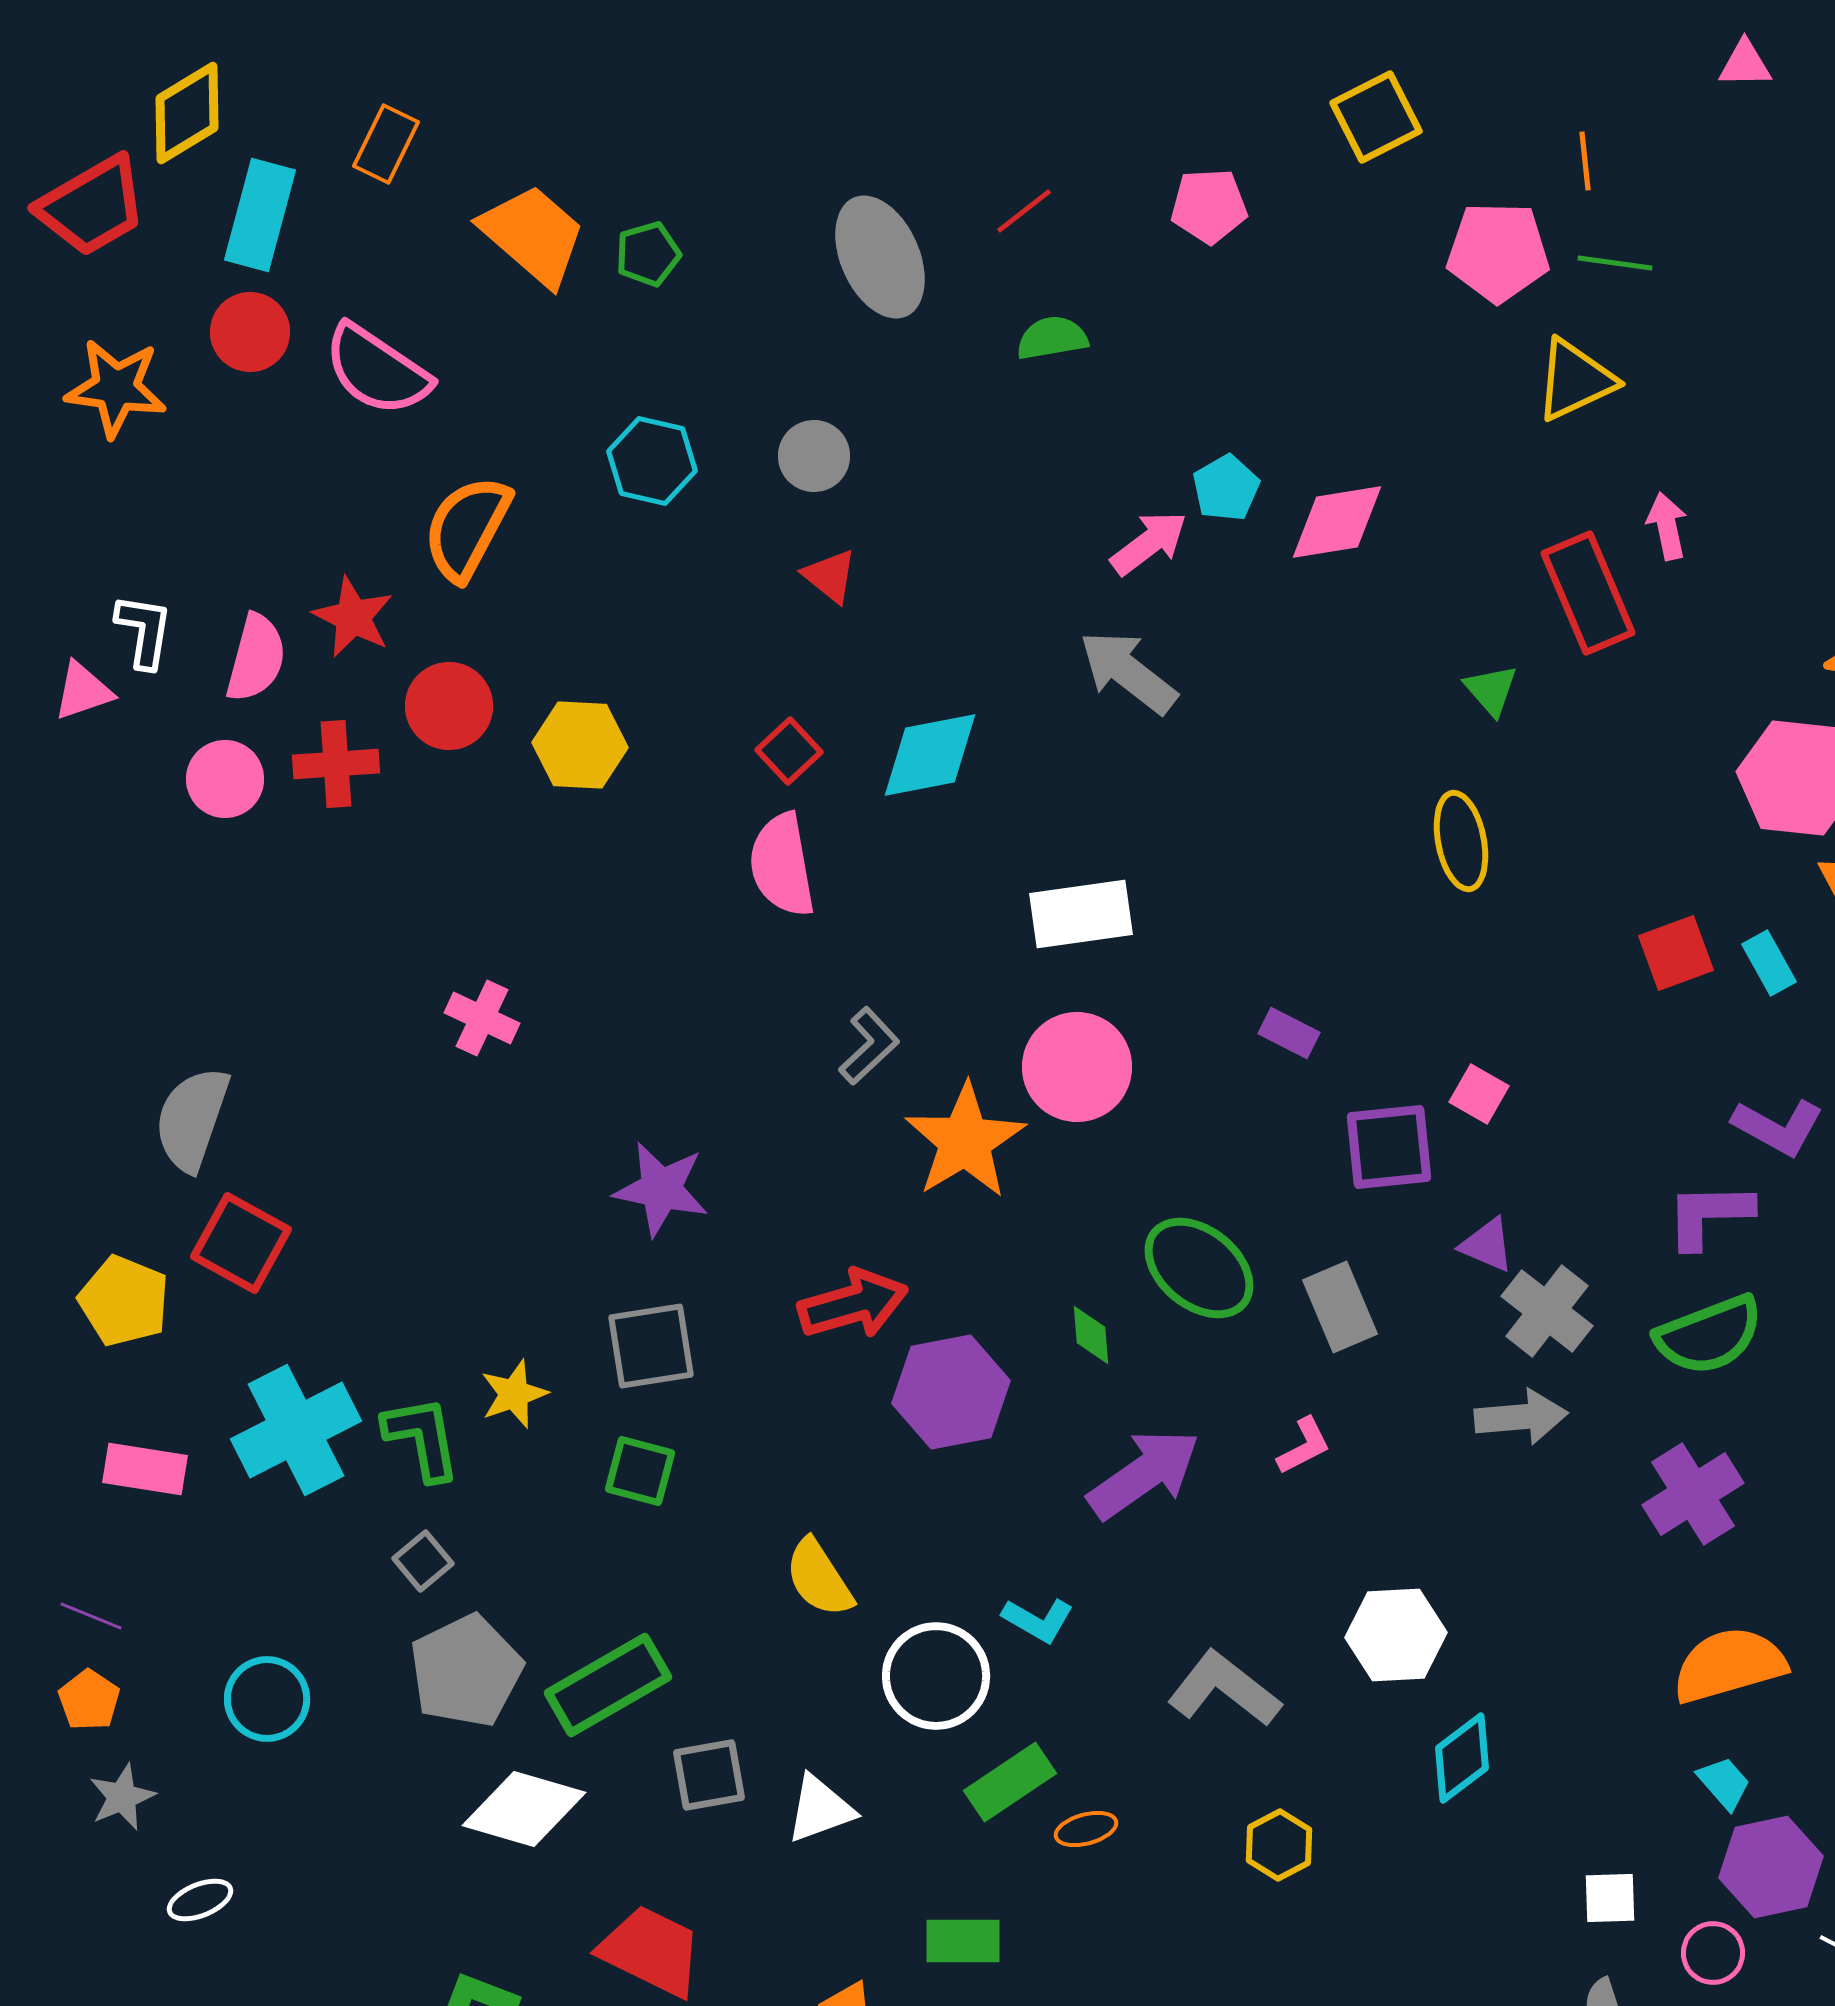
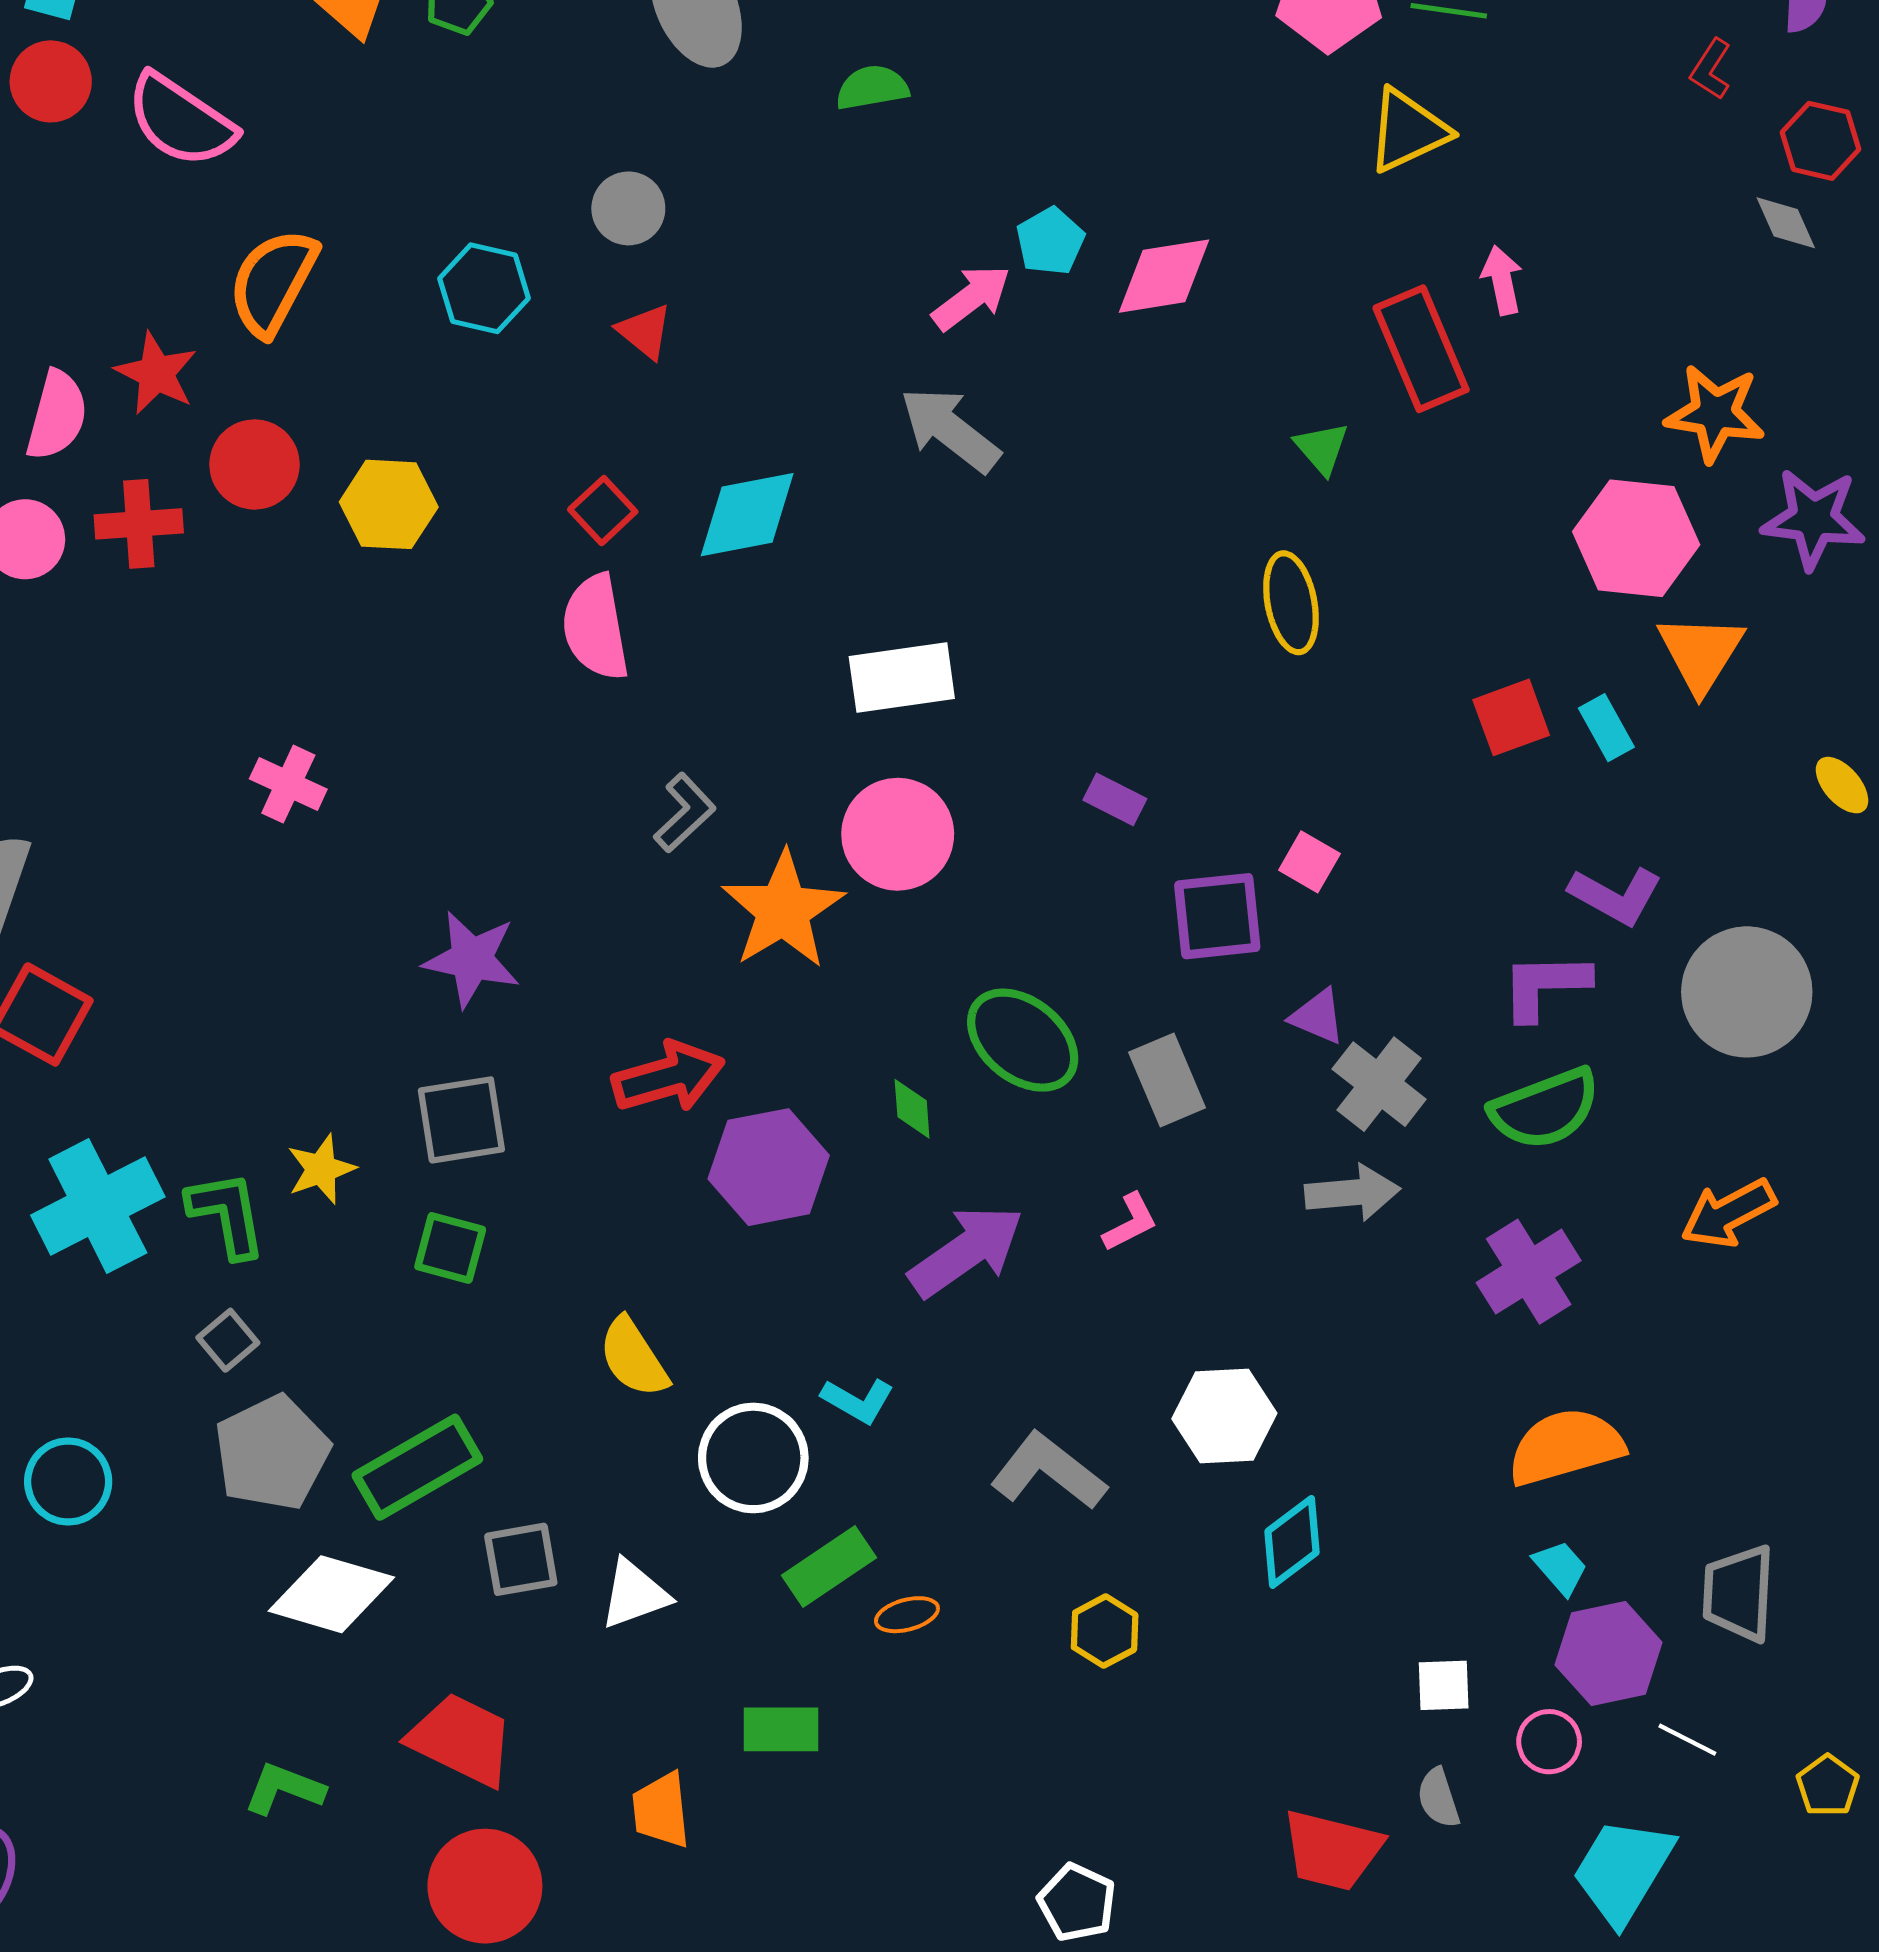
cyan hexagon: (652, 461) -> (484, 288), moved

